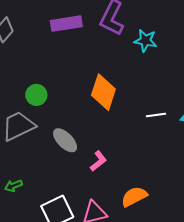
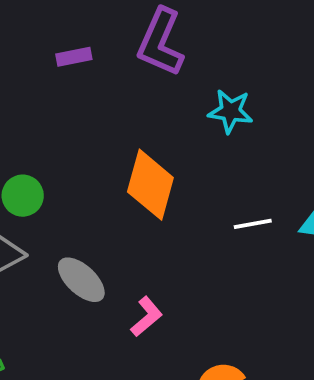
purple rectangle: (66, 24) -> (74, 57), size x0.6
cyan star: (145, 41) -> (230, 111), moved

